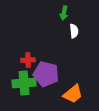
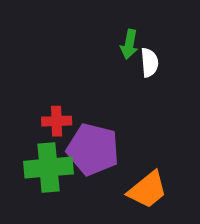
green arrow: (64, 13) -> (129, 44), moved

